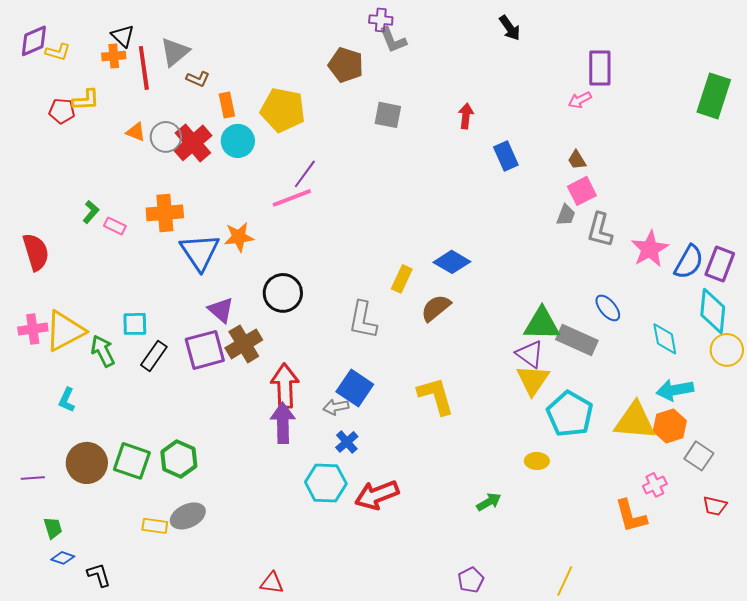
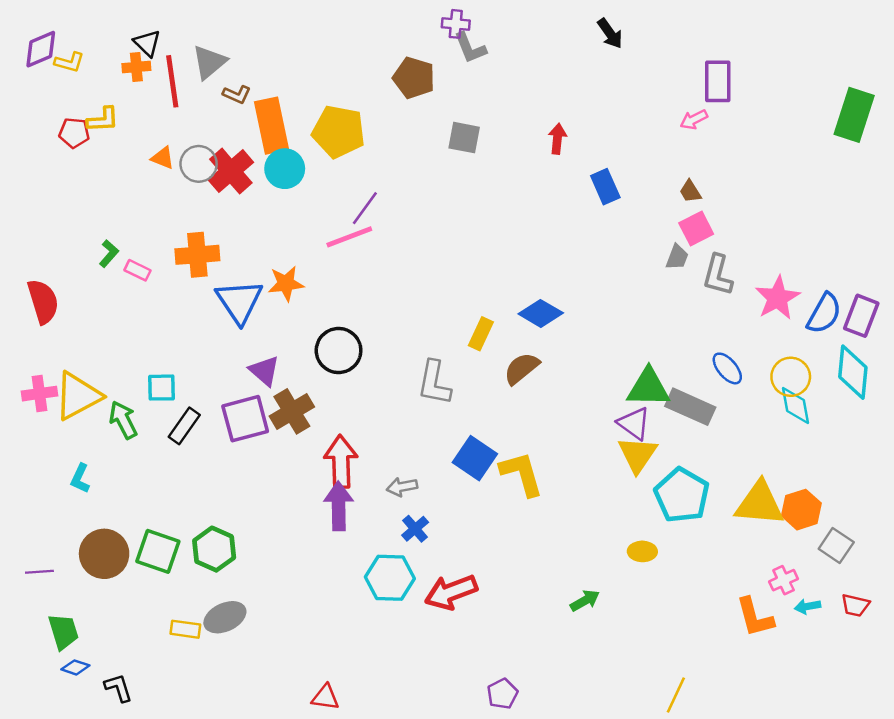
orange rectangle: (227, 105) -> (272, 126), size x1.8
yellow circle: (727, 350) -> (791, 377), moved
blue square: (355, 388) -> (475, 458), moved
cyan arrow: (675, 390) -> (807, 606), moved, size x0.6
green trapezoid: (53, 528) -> (63, 632), size x1.4
purple pentagon: (471, 580) -> (502, 694), moved

